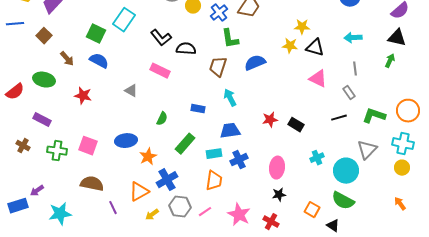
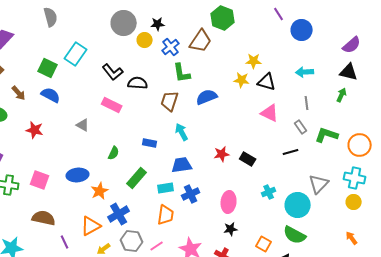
green L-shape: (374, 116) -> (327, 135), moved

